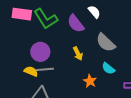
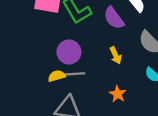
yellow semicircle: (31, 71) -> (57, 76), turned -40
orange star: (90, 81) -> (118, 94), moved

